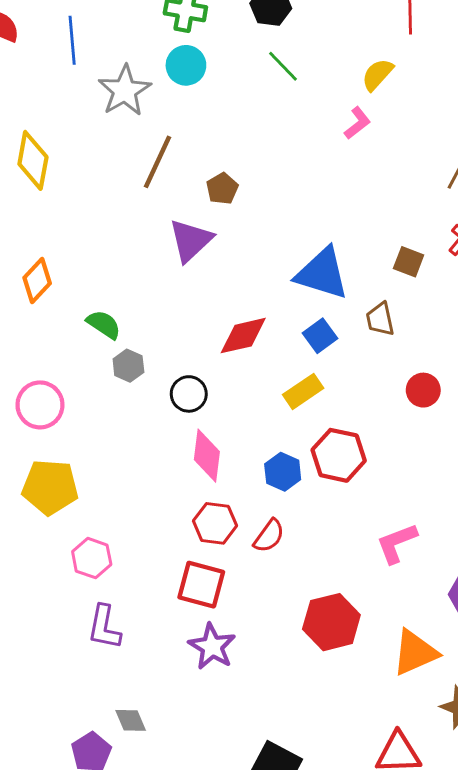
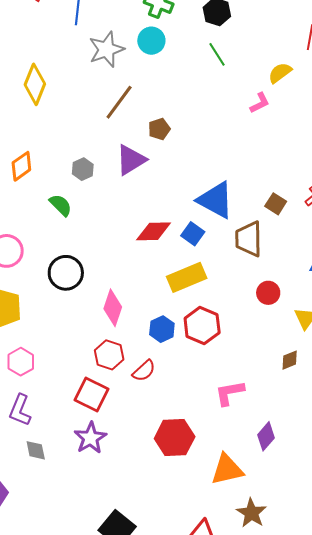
brown trapezoid: (380, 319) -> (249, 239), size x1.5
blue square: (320, 336) -> (193, 234), moved, turned -30
gray hexagon: (128, 366) -> (83, 169), moved
yellow rectangle: (303, 391) -> (187, 277), size x1.4
black circle: (189, 394) -> (66, 273), moved, size x1.4
gray diamond: (131, 720) -> (36, 450), moved

